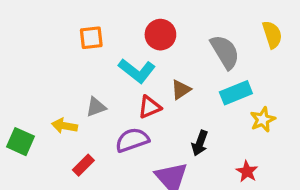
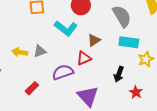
cyan rectangle: (236, 93) -> (129, 42), turned 30
red triangle: (149, 107) -> (84, 58), moved
yellow arrow: (65, 126) -> (20, 52), moved
black arrow: (200, 143) -> (119, 74), moved

